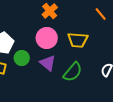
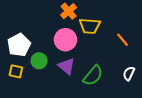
orange line: (101, 14) -> (122, 40), moved
yellow trapezoid: (78, 40) -> (90, 26), moved

